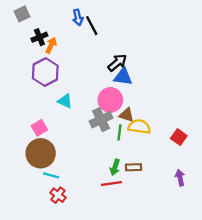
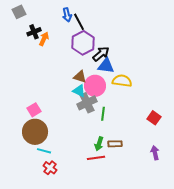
purple hexagon: (45, 72) -> (83, 43), moved
cyan triangle: (65, 101) -> (79, 91), moved
brown triangle: (127, 115) -> (80, 77), moved
yellow semicircle: (139, 127) -> (122, 81), moved

